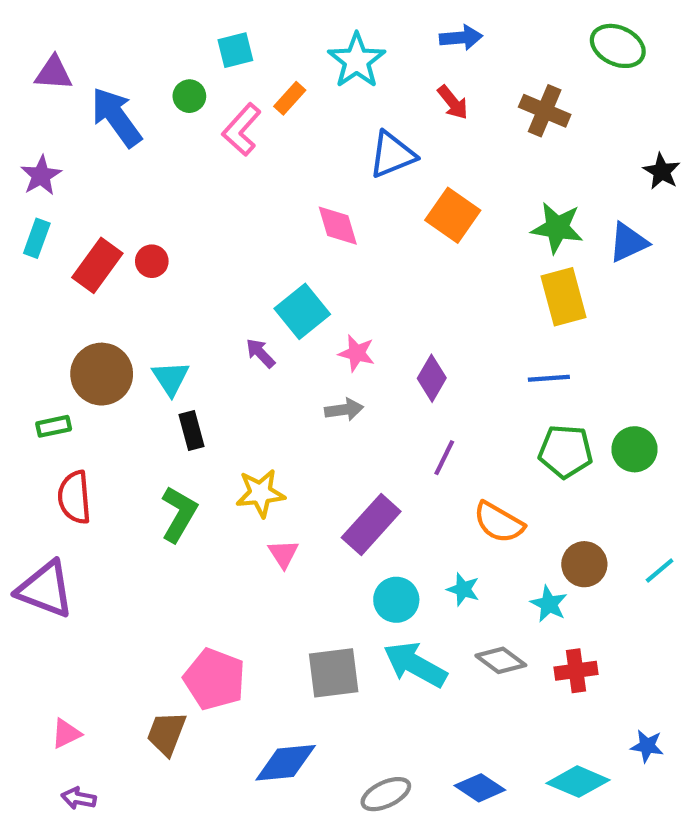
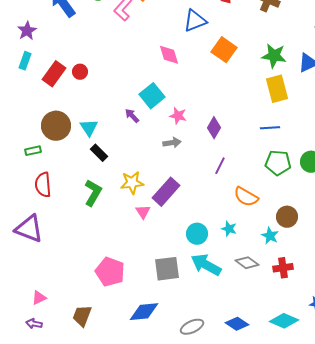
black rectangle: (191, 430) -> (99, 153), turned -30
purple rectangle: (371, 525) -> (166, 192), moved
brown trapezoid: (166, 733) -> (82, 316), moved
purple arrow: (79, 798) -> (34, 324), moved

